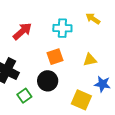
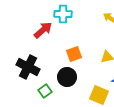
cyan cross: (62, 28) -> (63, 14), moved

